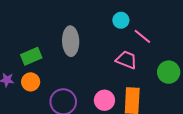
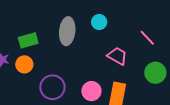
cyan circle: (121, 20) -> (99, 22), moved
pink line: (142, 36) -> (147, 38), moved

